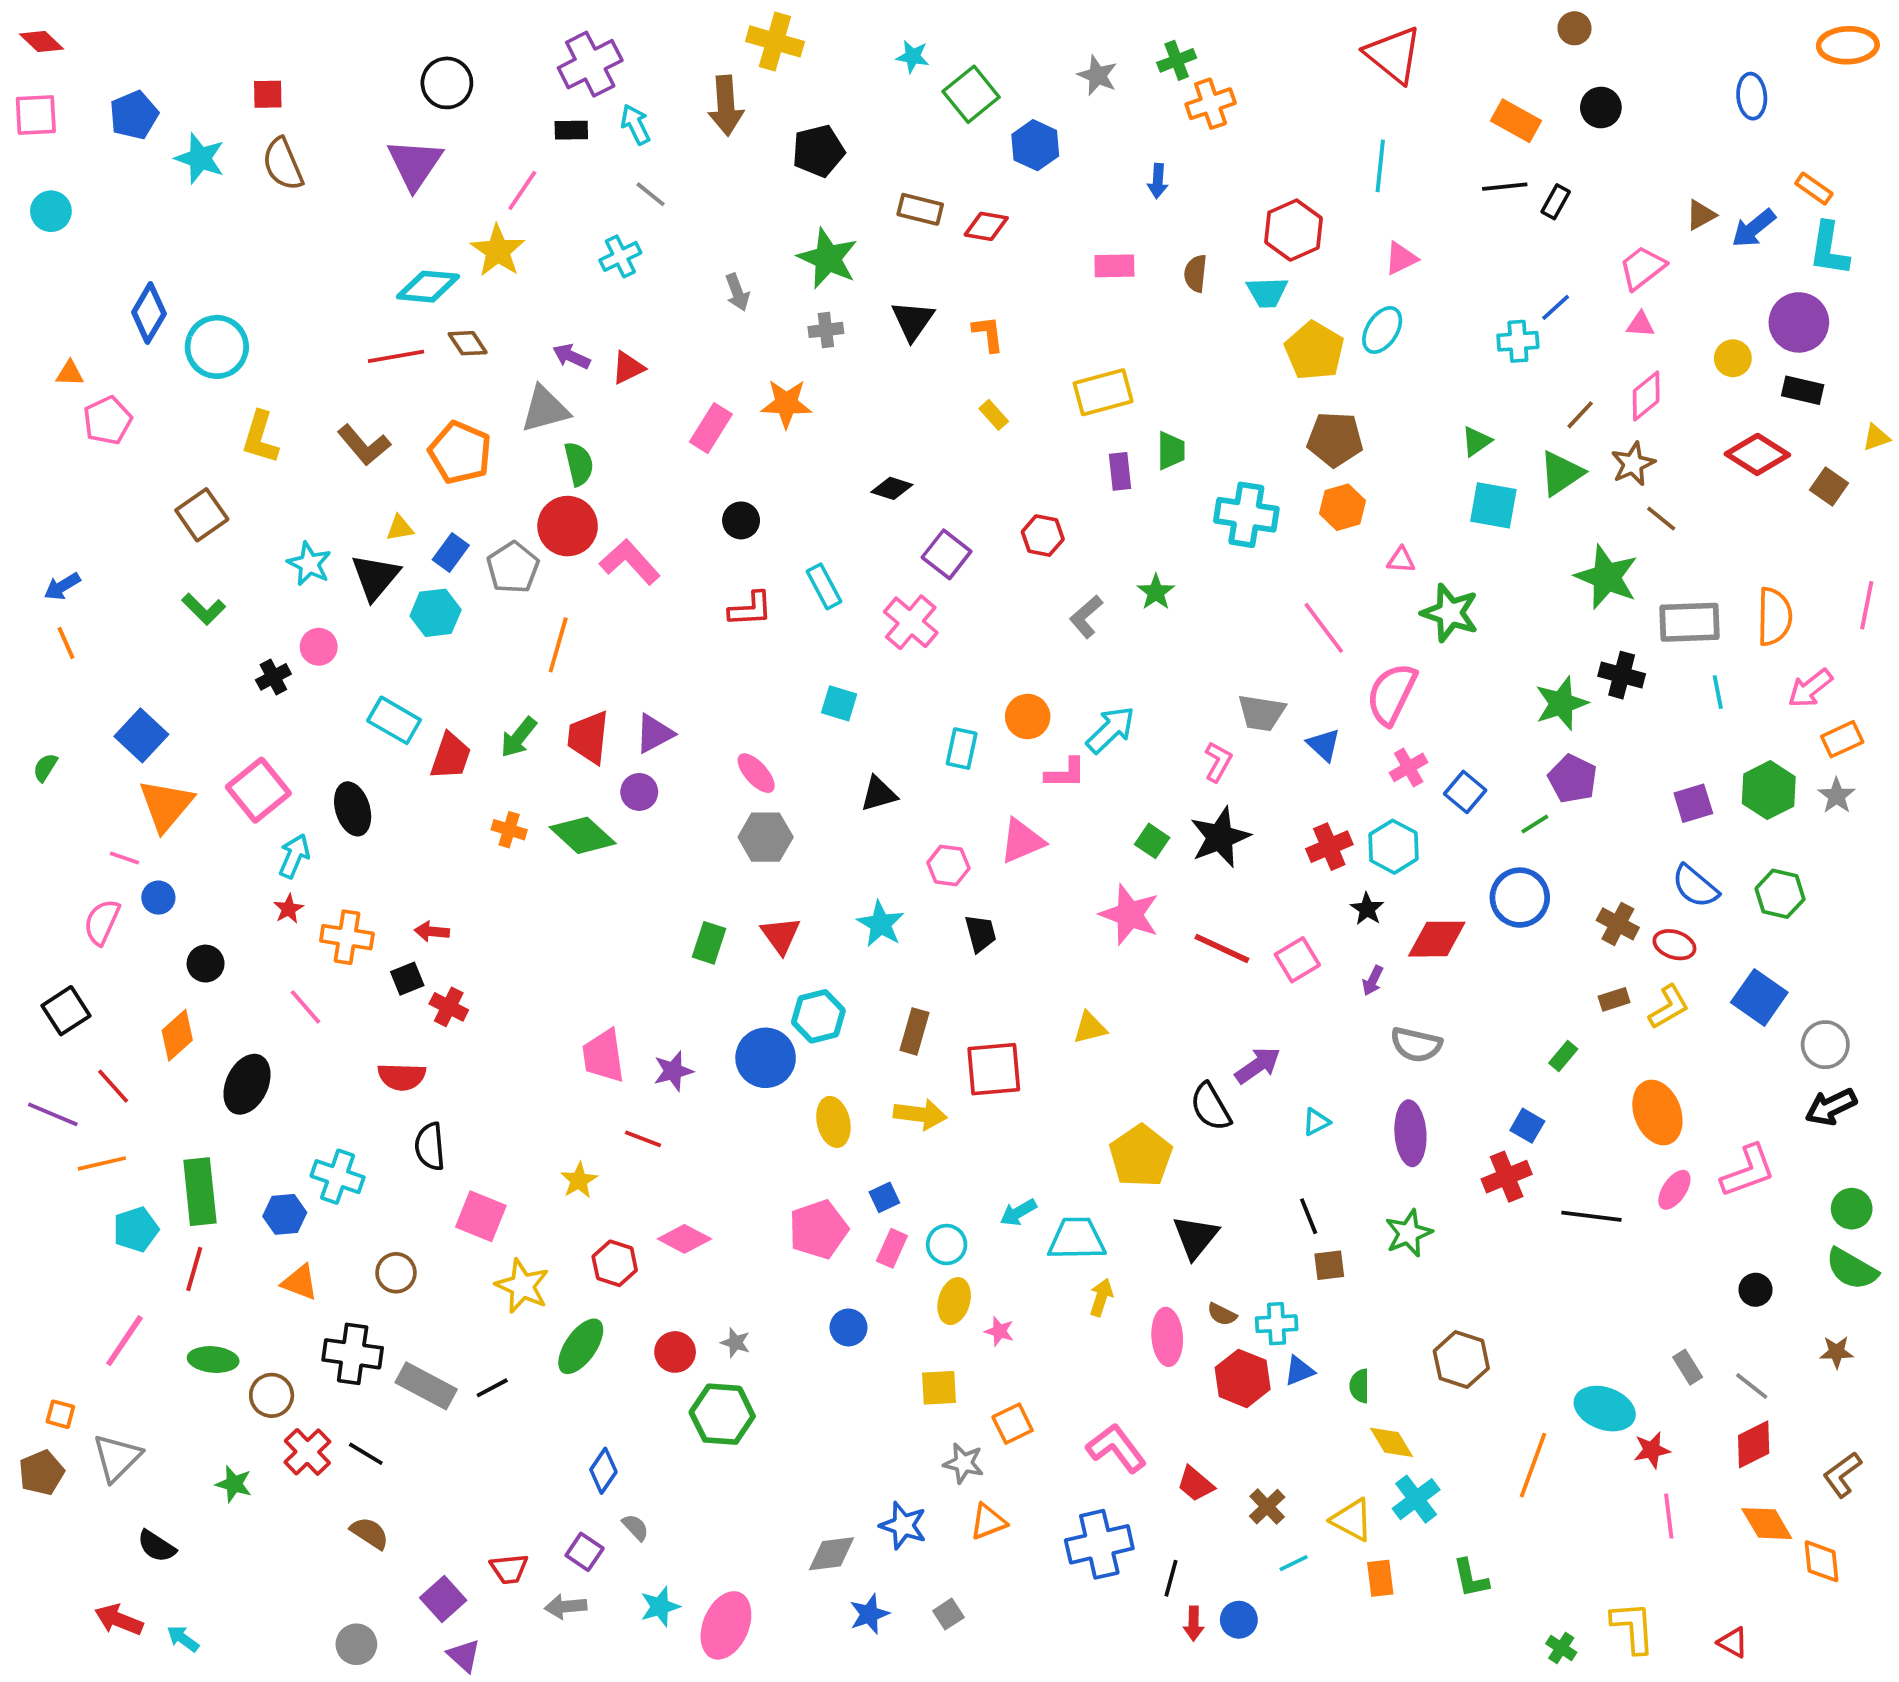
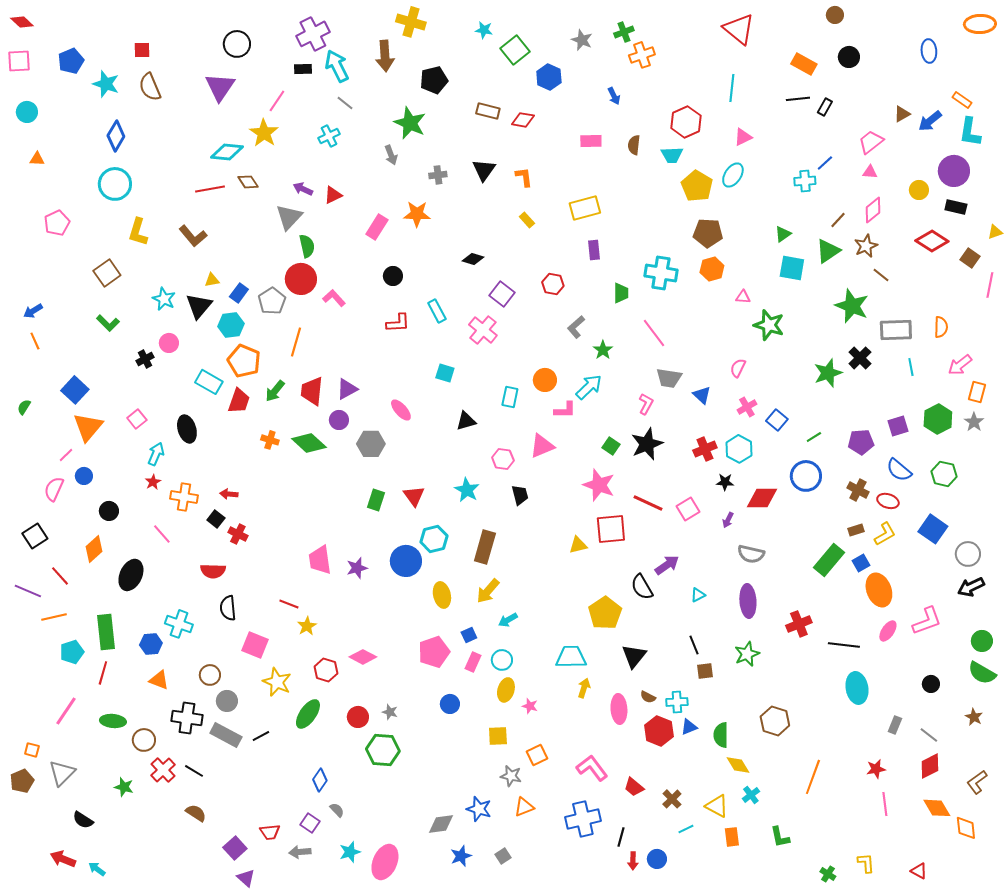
cyan arrow: (635, 124) -> (337, 66), size x1.5
blue arrow: (1158, 181) -> (614, 96), turned -30
green star: (828, 258) -> (410, 123), moved
blue diamond: (149, 313) -> (116, 136), moved
orange triangle: (70, 373) -> (37, 159), moved
gray triangle: (545, 409) -> (289, 217), turned -32
green trapezoid: (1171, 451) -> (621, 293), moved
orange pentagon: (460, 453) -> (244, 361), moved
pink L-shape: (630, 562) -> (334, 298), size x0.7
green star: (1156, 592) -> (603, 350), moved
pink line: (1867, 605) -> (990, 285), moved
orange semicircle: (1774, 617) -> (941, 327), size x0.7
pink line: (1324, 628) -> (654, 333), moved
black cross: (1622, 675) -> (860, 358), turned 30
pink semicircle: (1392, 694) -> (738, 368), size x0.6
orange rectangle: (1842, 739) -> (977, 392), turned -50
purple pentagon: (1573, 779) -> (861, 442), moved, turned -30
pink square: (258, 790) -> (137, 419), size x0.6
gray hexagon: (766, 837) -> (371, 444), moved
pink line: (124, 858) -> (66, 455), turned -63
black star: (1367, 909) -> (725, 482), turned -30
black square: (407, 979) -> (216, 519), turned -30
brown rectangle: (915, 1031) -> (485, 547), size x1.4
green rectangle: (1563, 1056) -> (829, 560), size x2.0
red square: (994, 1069) -> (611, 529), moved
yellow arrow: (920, 1114) -> (488, 591), turned 124
blue square: (1527, 1126) -> (861, 563), moved, turned 30
red line: (643, 1139) -> (289, 604), moved
cyan arrow: (1018, 1212) -> (508, 620), moved
brown star: (1837, 1352) -> (974, 717), turned 30
gray rectangle: (1688, 1367) -> (895, 725), turned 54
green semicircle: (1360, 1386) -> (721, 735), size x1.4
cyan ellipse: (1605, 1409) -> (857, 688), moved, turned 60
cyan cross: (1416, 1499) -> (751, 795), size x0.7
yellow L-shape: (1633, 1627) -> (866, 863), size x0.7
gray circle: (356, 1644) -> (227, 701), moved

